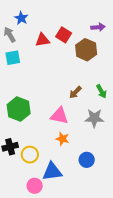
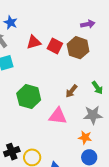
red square: (64, 35) -> (55, 46), moved
green hexagon: (19, 109) -> (29, 97), moved
orange star: (62, 139) -> (85, 137), moved

